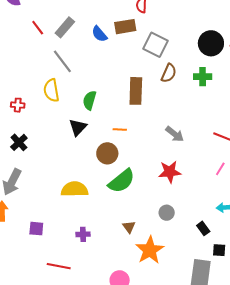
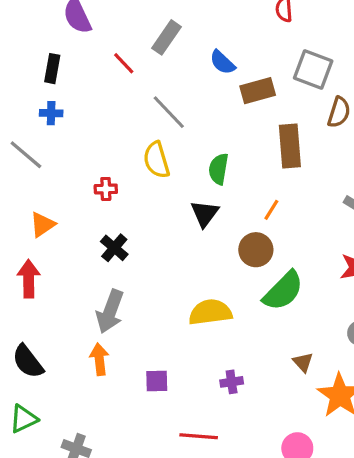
gray rectangle: (65, 27) -> (167, 37), moved
brown rectangle: (125, 27) -> (258, 91), moved
orange line: (120, 130) -> (271, 210), turned -56

